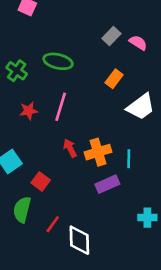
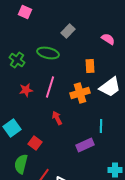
gray rectangle: (111, 36) -> (68, 31), moved
orange rectangle: (114, 79) -> (90, 66), turned -40
orange cross: (98, 152) -> (80, 93), moved

